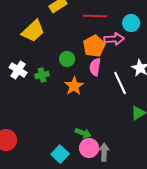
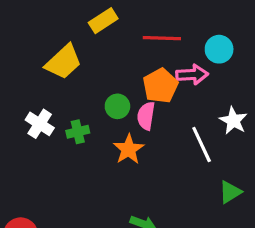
pink semicircle: (95, 67) -> (146, 116), moved

